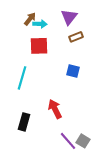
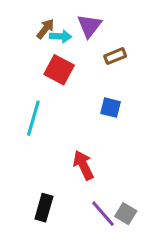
purple triangle: (69, 17) -> (89, 26), moved
red square: (39, 46) -> (59, 70), turned 30
black rectangle: (24, 122) -> (44, 208), moved

